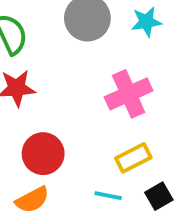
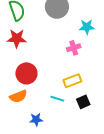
cyan star: (146, 22) -> (87, 27), moved
pink cross: (129, 94) -> (74, 48), size x0.6

